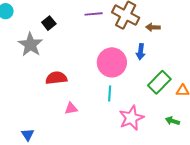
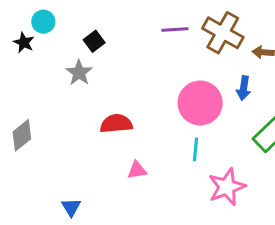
black square: (49, 23) -> (94, 41), moved
gray star: (30, 45) -> (79, 73), size x0.7

